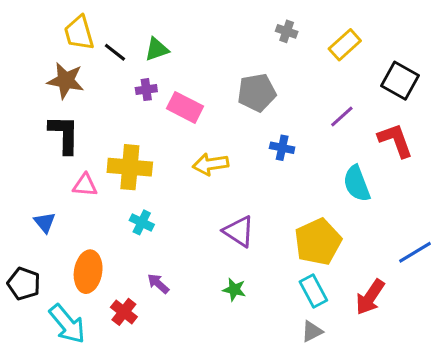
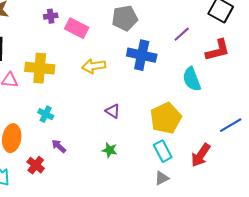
red L-shape: (396, 140) -> (218, 50), turned 96
blue cross: (282, 148) -> (142, 55), size x1.8
cyan cross: (142, 222) -> (46, 114), moved
purple triangle: (239, 231) -> (113, 111), size x0.7

